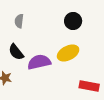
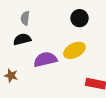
black semicircle: (16, 52) -> (22, 39), moved, turned 114

